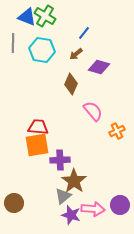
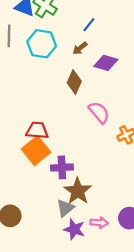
orange square: (37, 145) -> (36, 151), turned -30
pink arrow: (93, 209) -> (99, 223), size x0.7

